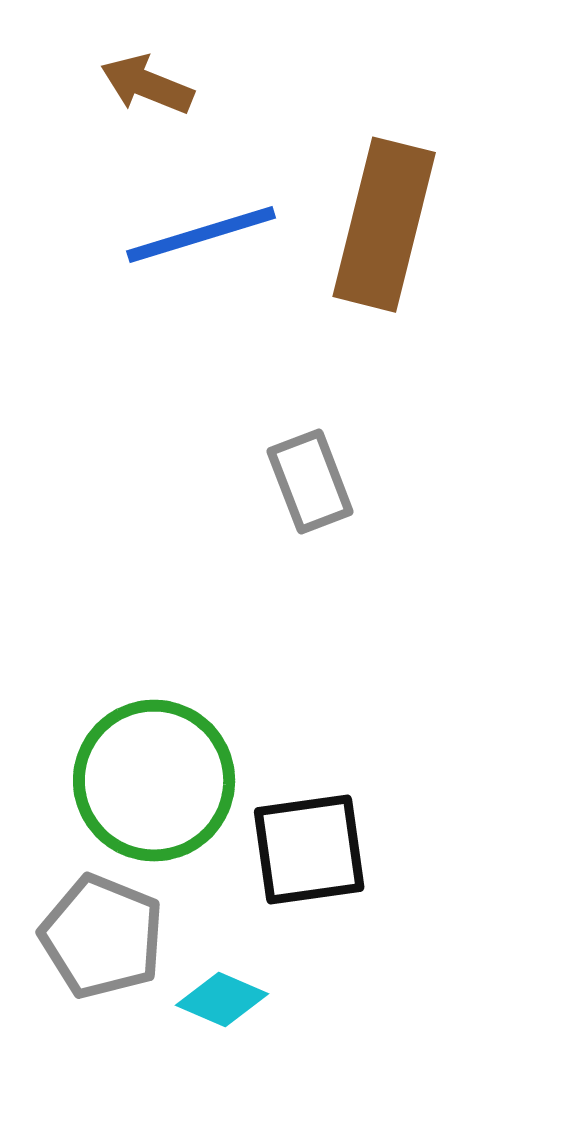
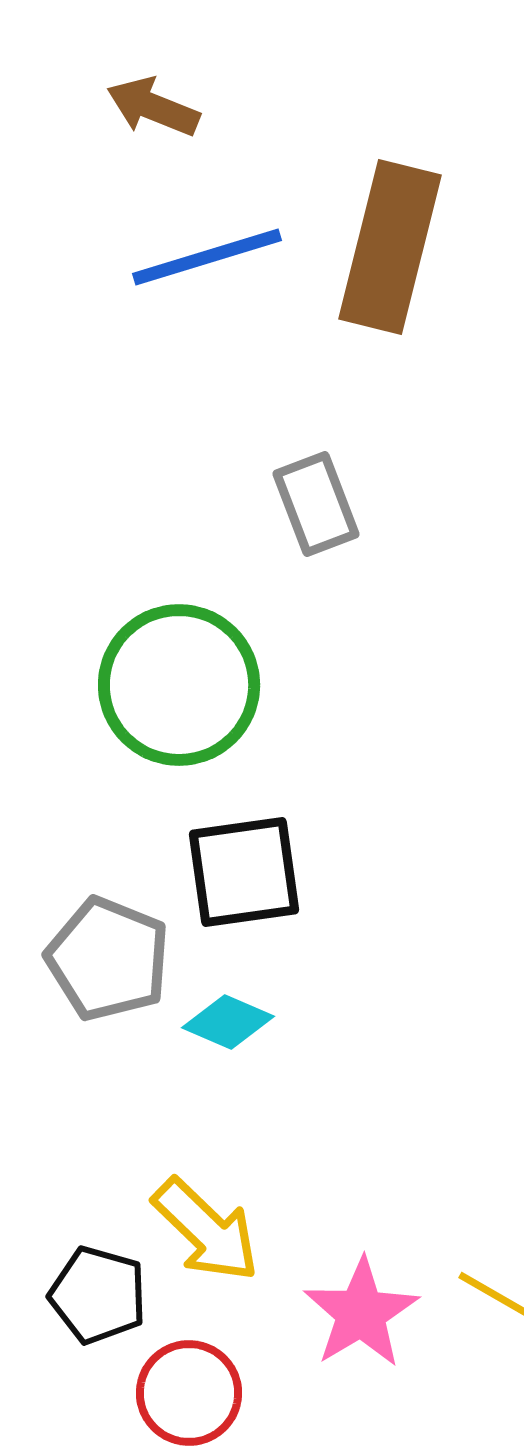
green circle: (154, 781) -> (179, 685), moved
black square: (309, 850) -> (244, 872), moved

